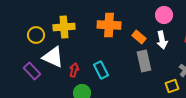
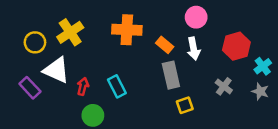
yellow cross: (64, 27) -> (70, 32), turned -30
yellow square: (172, 86) -> (185, 105), moved

